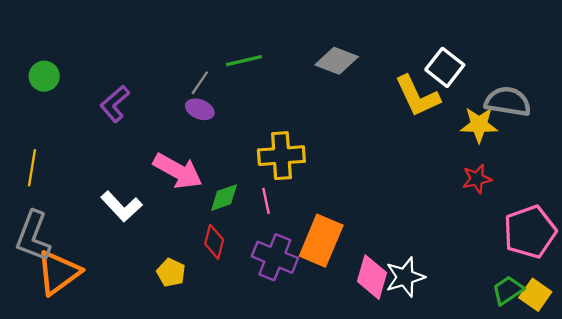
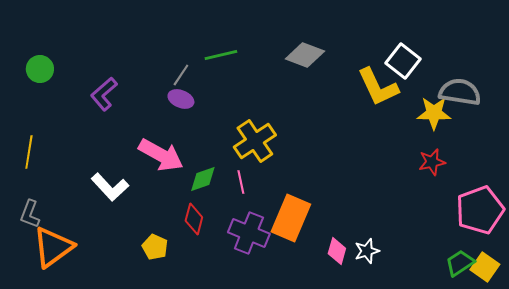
yellow cross: (281, 156) -> (255, 141), turned -30
gray L-shape: (33, 236) -> (30, 214), size x0.6
pink diamond: (372, 277) -> (337, 251), size x0.7
white star: (405, 277) -> (367, 251), size x0.7

